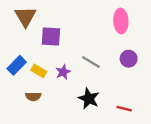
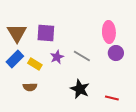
brown triangle: (25, 17) -> (17, 33), moved
pink ellipse: (121, 21) -> (109, 32), moved
purple star: (63, 72) -> (57, 57), moved

